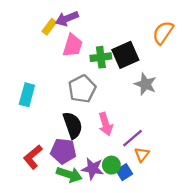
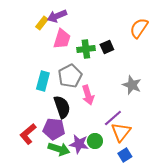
black square: (125, 55) -> (107, 47), size x0.6
gray star: (145, 84) -> (132, 85), moved
cyan rectangle: (27, 95) -> (43, 81), moved
pink arrow: (106, 124) -> (88, 95), moved
orange triangle: (142, 155) -> (121, 132), size x1.5
blue square: (124, 172) -> (125, 155), moved

